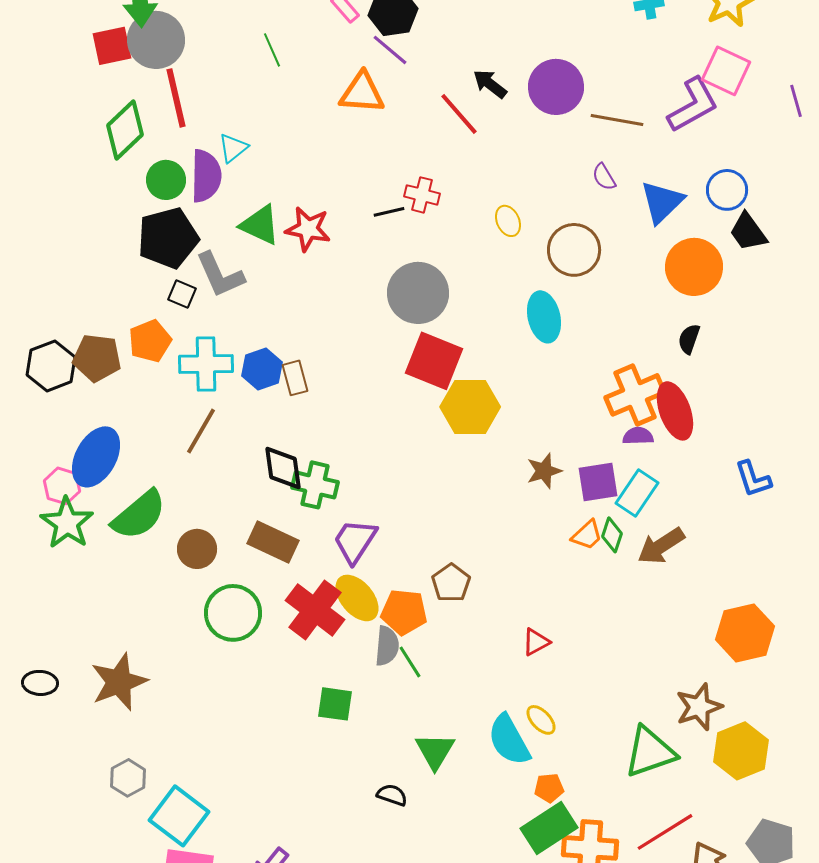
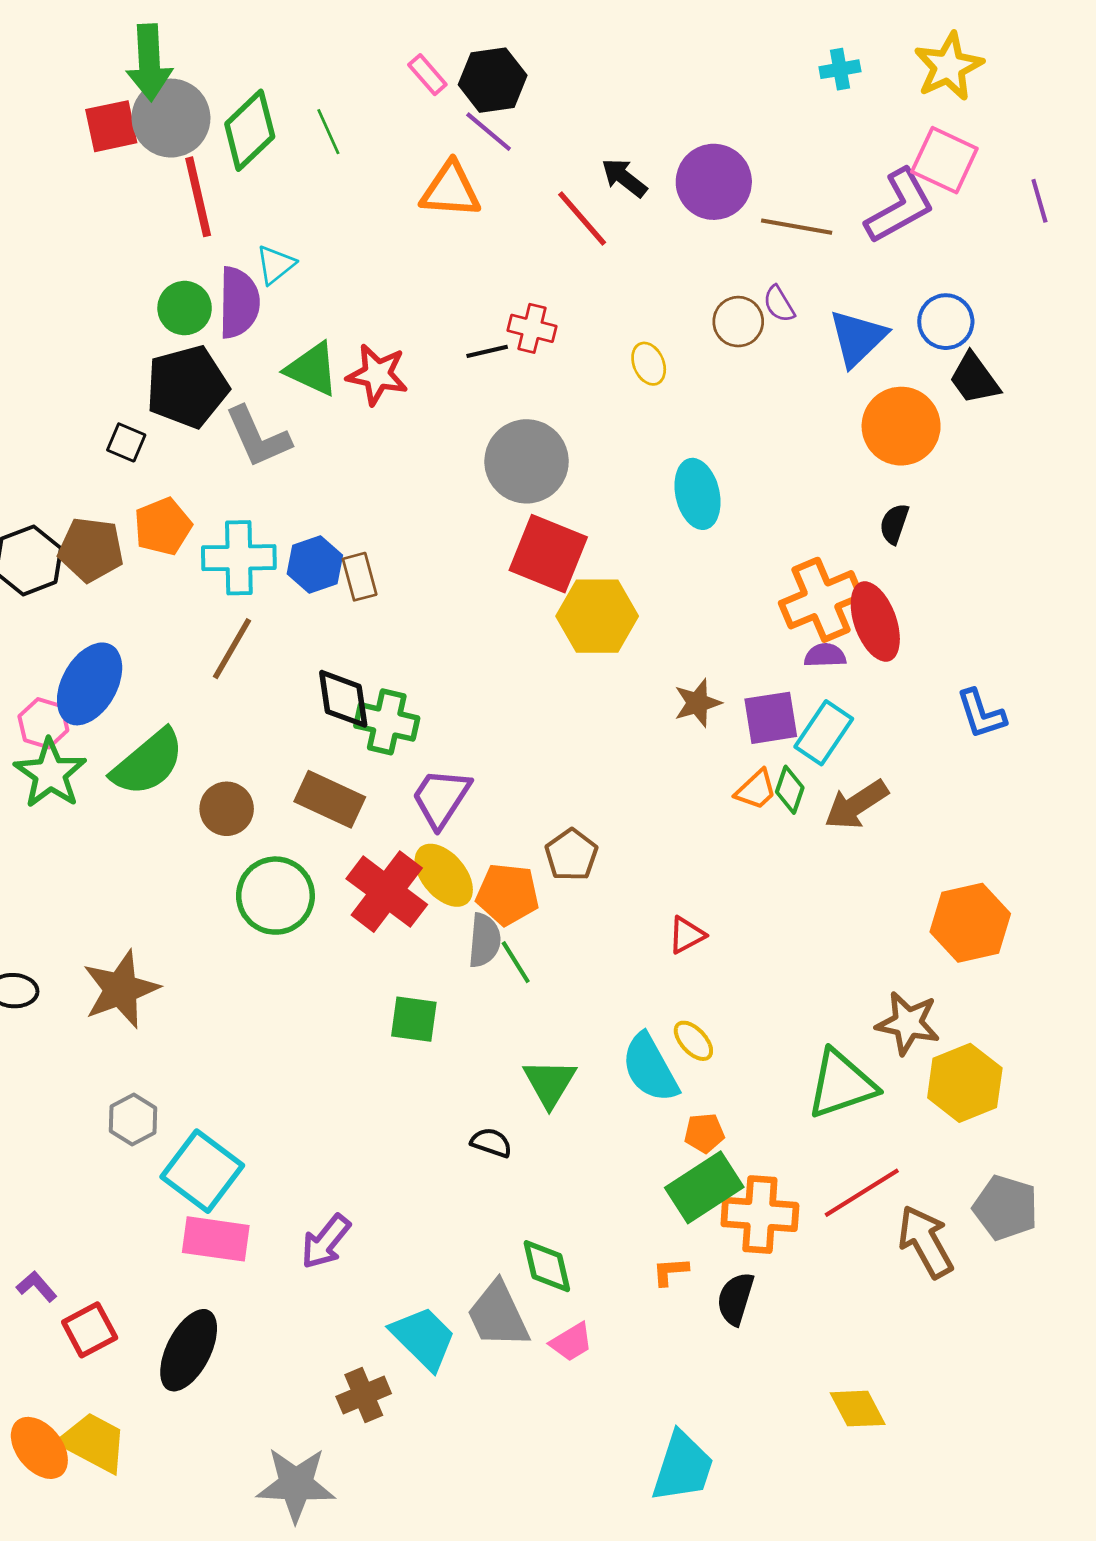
green diamond: (125, 130) -> (250, 130), moved
brown circle: (574, 250) -> (738, 322), moved, size x0.7
black square: (182, 294) -> (126, 442), moved
brown star: (699, 707) -> (908, 1023), turned 30

